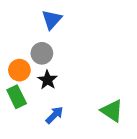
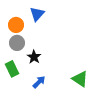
gray circle: (42, 53) -> (17, 43), moved
orange circle: (19, 70) -> (16, 25), moved

